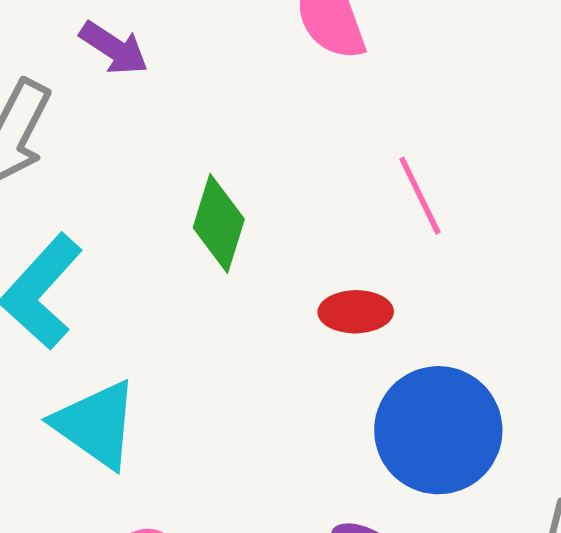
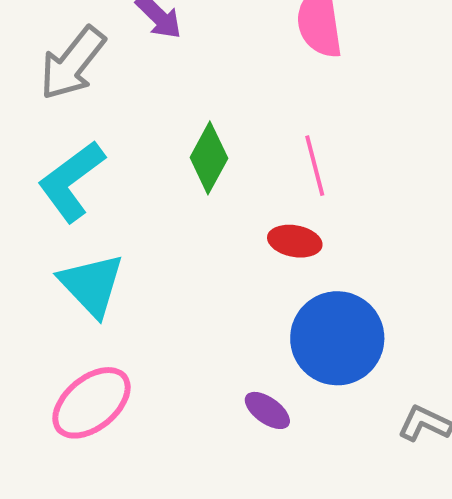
pink line: (420, 196) -> (315, 166), moved

